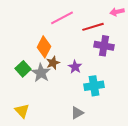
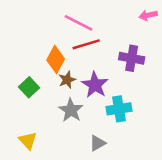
pink line: (62, 18) -> (78, 23), turned 55
red line: (93, 27) -> (86, 44), moved
purple star: (75, 67) -> (95, 85), size x1.5
gray star: (41, 73) -> (71, 110), moved

